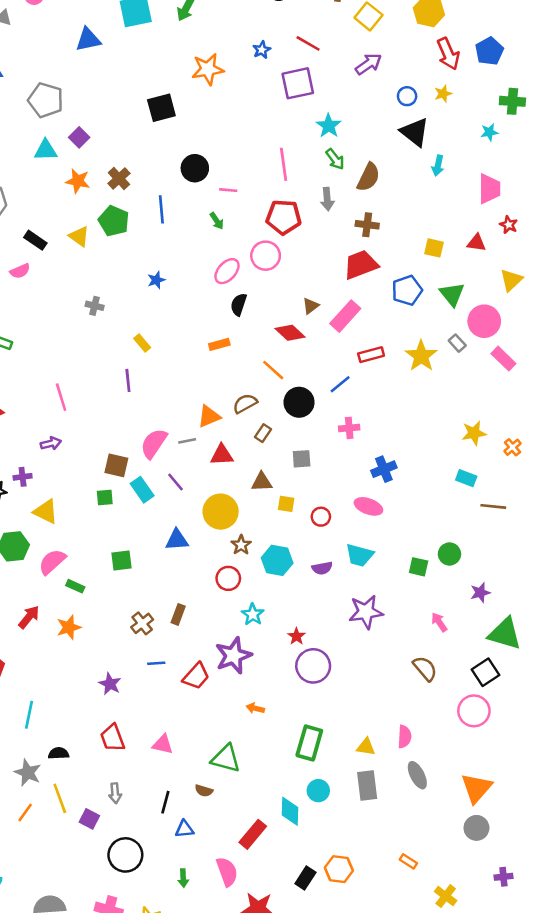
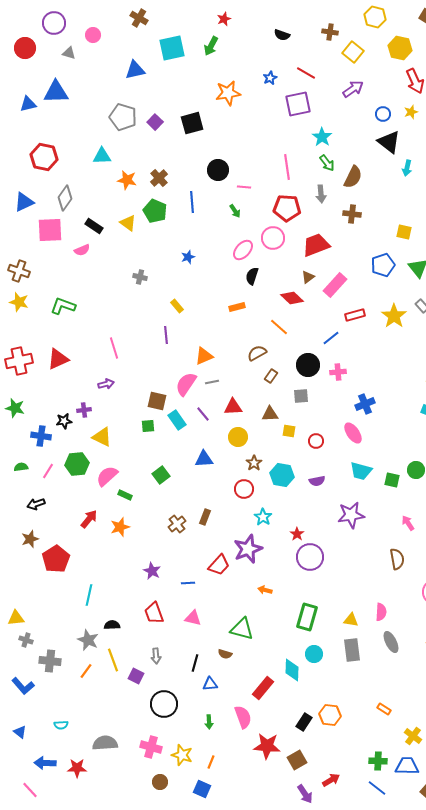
gray pentagon: (46, 100) -> (123, 117), moved
purple square: (79, 137) -> (155, 122), moved
red trapezoid: (361, 265) -> (316, 245), moved
black circle: (299, 402) -> (308, 365), moved
orange triangle: (209, 416) -> (204, 356), moved
red triangle: (222, 455) -> (233, 407), moved
pink ellipse: (368, 506) -> (353, 433), turned 35
yellow circle: (221, 512) -> (238, 437), size x0.7
cyan trapezoid: (359, 555) -> (361, 471), moved
green square: (122, 560) -> (161, 475), turned -30
blue line: (156, 663) -> (188, 583), moved
brown semicircle: (425, 668) -> (397, 559), turned 30

